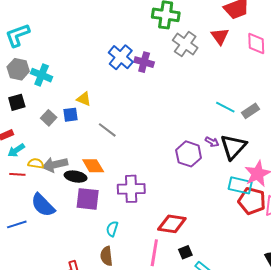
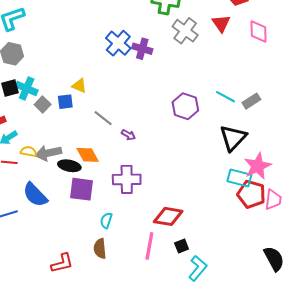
cyan cross: (42, 75) -> (27, 88), moved
purple arrow: (212, 142) -> (128, 135), moved
purple hexagon: (189, 154) -> (185, 106), moved

